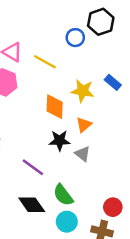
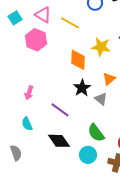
orange triangle: (84, 125) -> (109, 79), moved
black star: (60, 141) -> (82, 88), turned -30
green semicircle: (63, 195) -> (96, 133), moved

